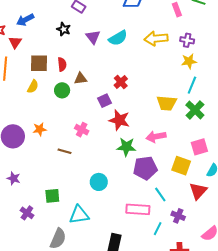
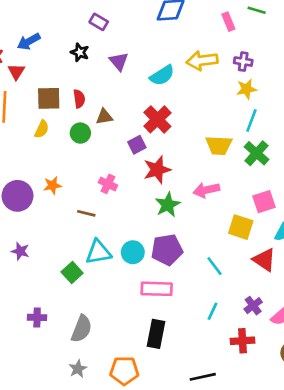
cyan semicircle: (118, 38) -> (162, 75), moved
red cross: (121, 82) -> (157, 119), size x1.5
red star: (119, 120) -> (157, 170), turned -30
green star: (126, 147) -> (168, 205), turned -30
purple pentagon: (145, 168) -> (167, 250), moved
red triangle: (198, 191) -> (264, 260), turned -36
green square: (52, 196) -> (72, 273), turned -35
pink rectangle: (138, 209) -> (157, 289), moved
purple cross: (27, 213) -> (37, 317), moved, turned -32
cyan triangle: (79, 215) -> (98, 252), moved
purple cross: (178, 216) -> (253, 306), moved, turned 32

